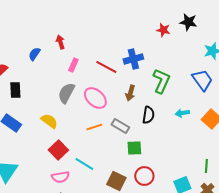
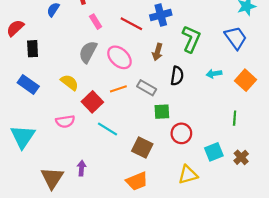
pink rectangle: (73, 65) -> (96, 22), turned -56
red square: (58, 150) -> (92, 102), moved
green line: (206, 166) -> (235, 118), moved
red circle: (144, 176) -> (181, 133), moved
pink semicircle: (60, 177) -> (65, 121), moved

